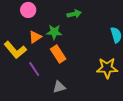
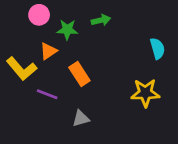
green star: (54, 32) -> (67, 30), moved
purple line: (34, 69) -> (47, 94), turned -35

